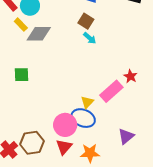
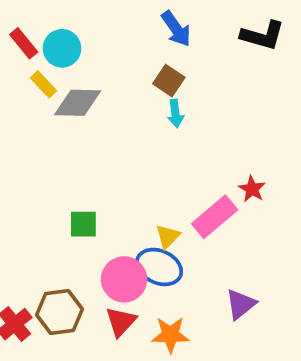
cyan arrow: (90, 38) -> (175, 113), turned 40
green square: (21, 75) -> (83, 224), moved

